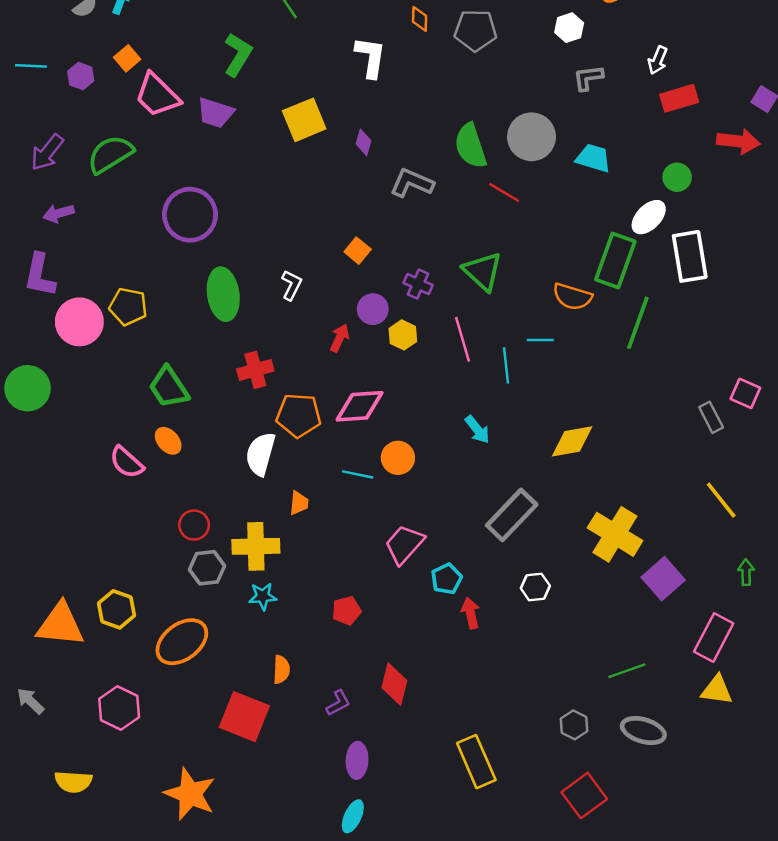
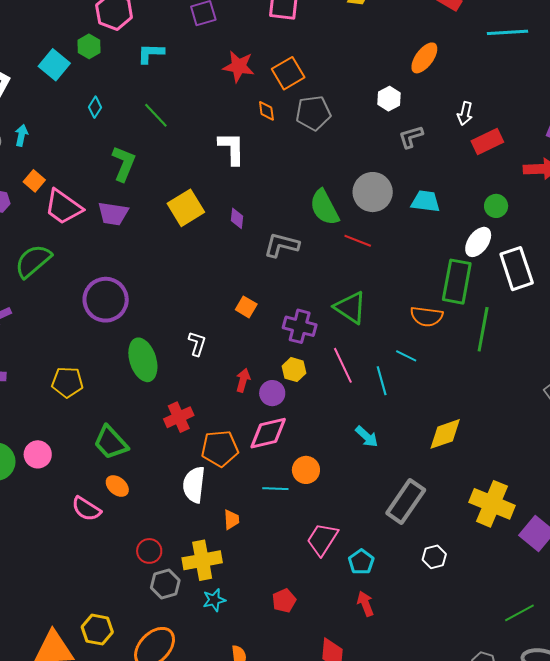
purple cross: (418, 284) -> (300, 326), size x1.4
purple circle: (373, 309) -> (272, 393), moved
pink circle: (79, 322) -> (38, 454), moved, size x0.7
cyan line: (540, 340) -> (406, 356), turned 35
red arrow: (471, 613) -> (365, 604), moved

